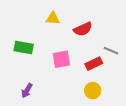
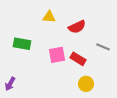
red rectangle: (94, 64) -> (78, 59), moved, turned 56
purple arrow: (27, 91) -> (10, 84), moved

